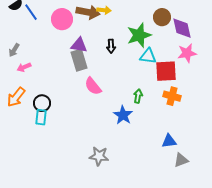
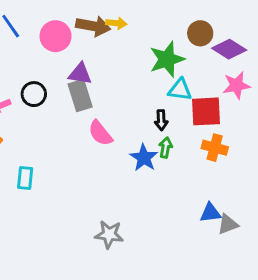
purple diamond: (182, 28) -> (229, 49), turned -45
black arrow: (111, 46) -> (161, 120), moved
black circle: (42, 103) -> (34, 94), moved
blue star: (123, 115) -> (144, 158), moved
gray triangle: (181, 160) -> (228, 224), moved

